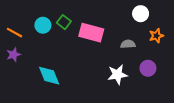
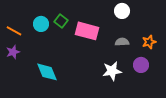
white circle: (141, 14) -> (122, 11), moved
orange star: (156, 36) -> (149, 42), moved

